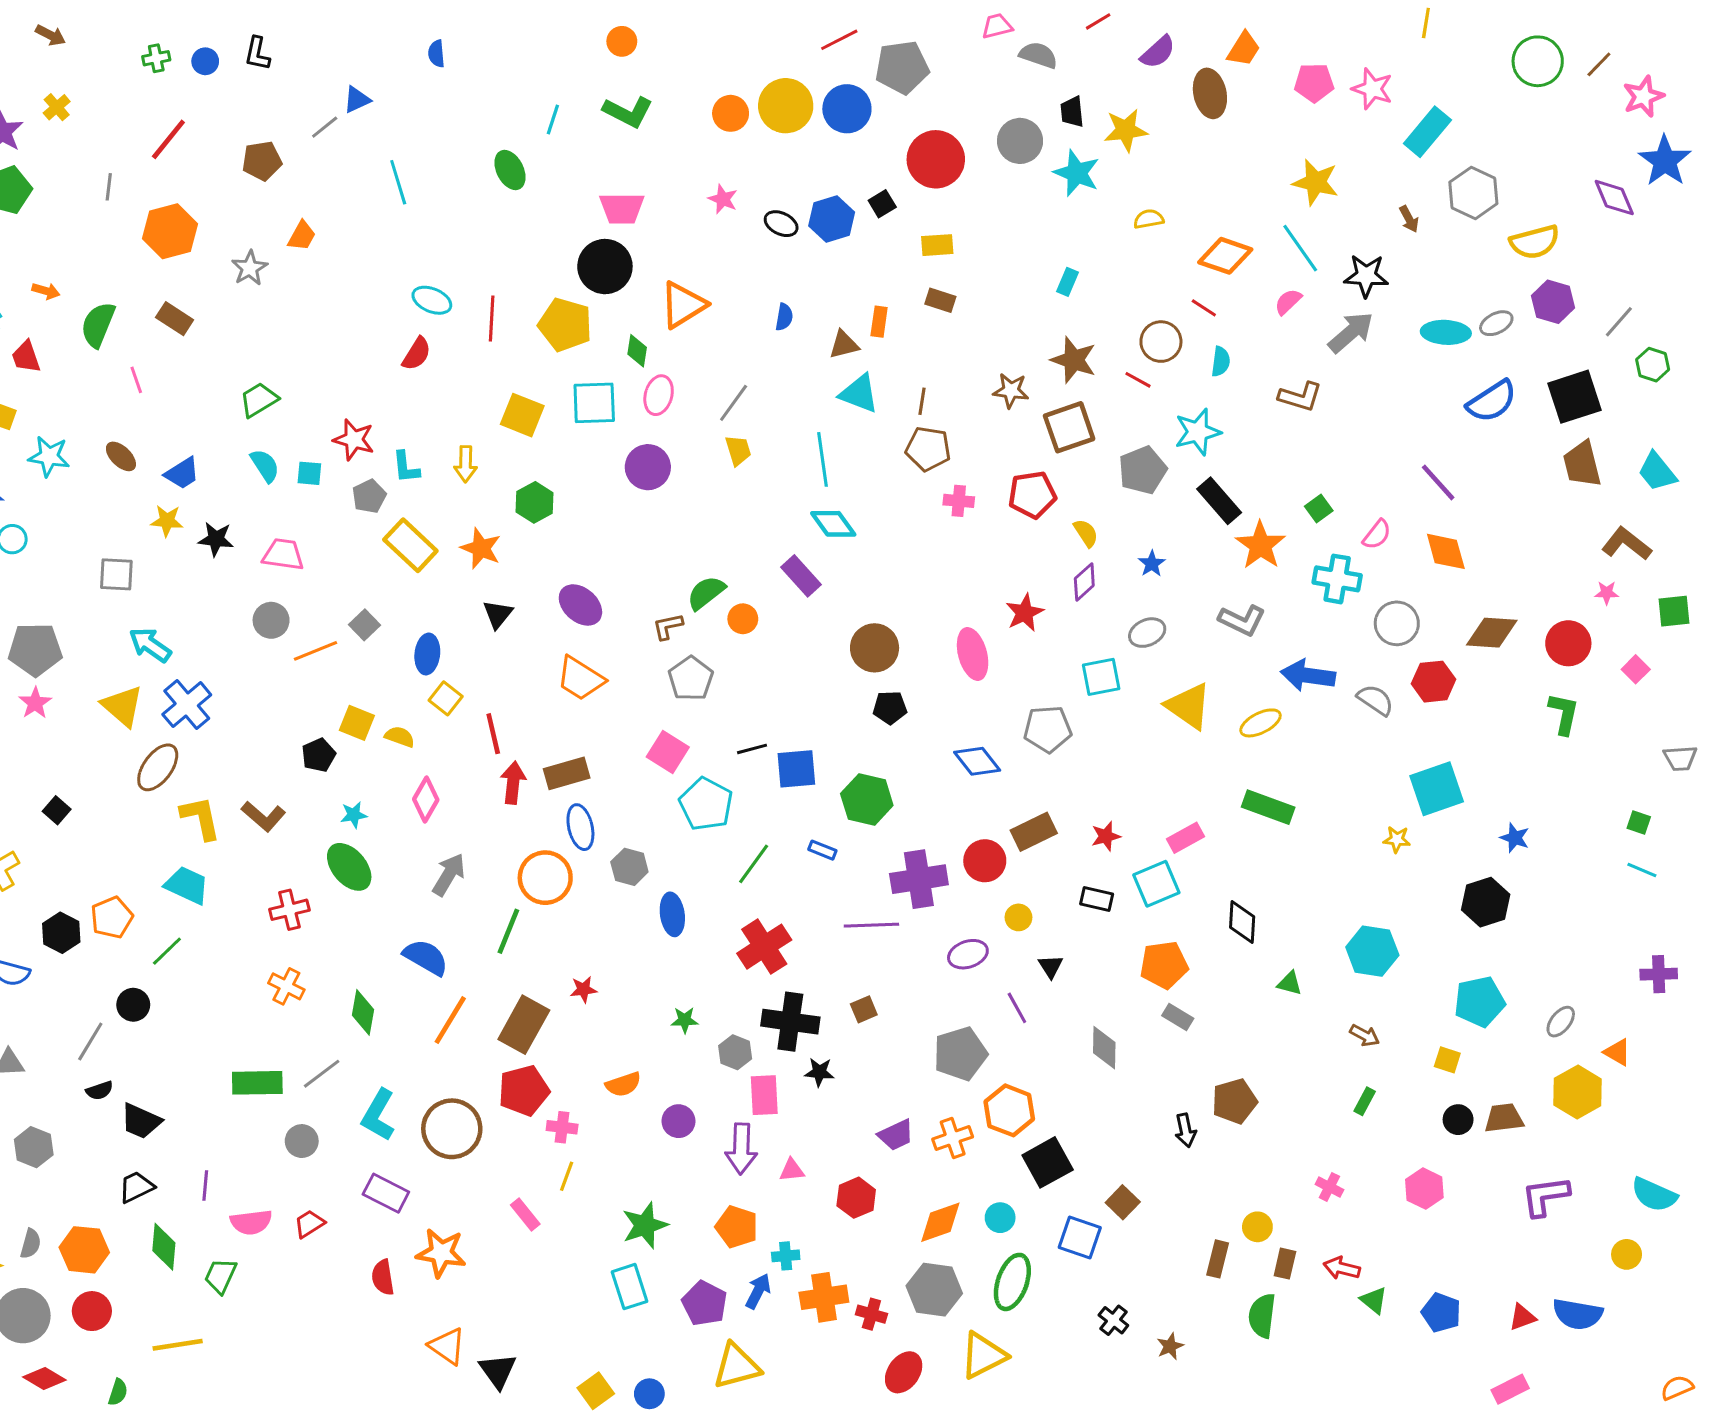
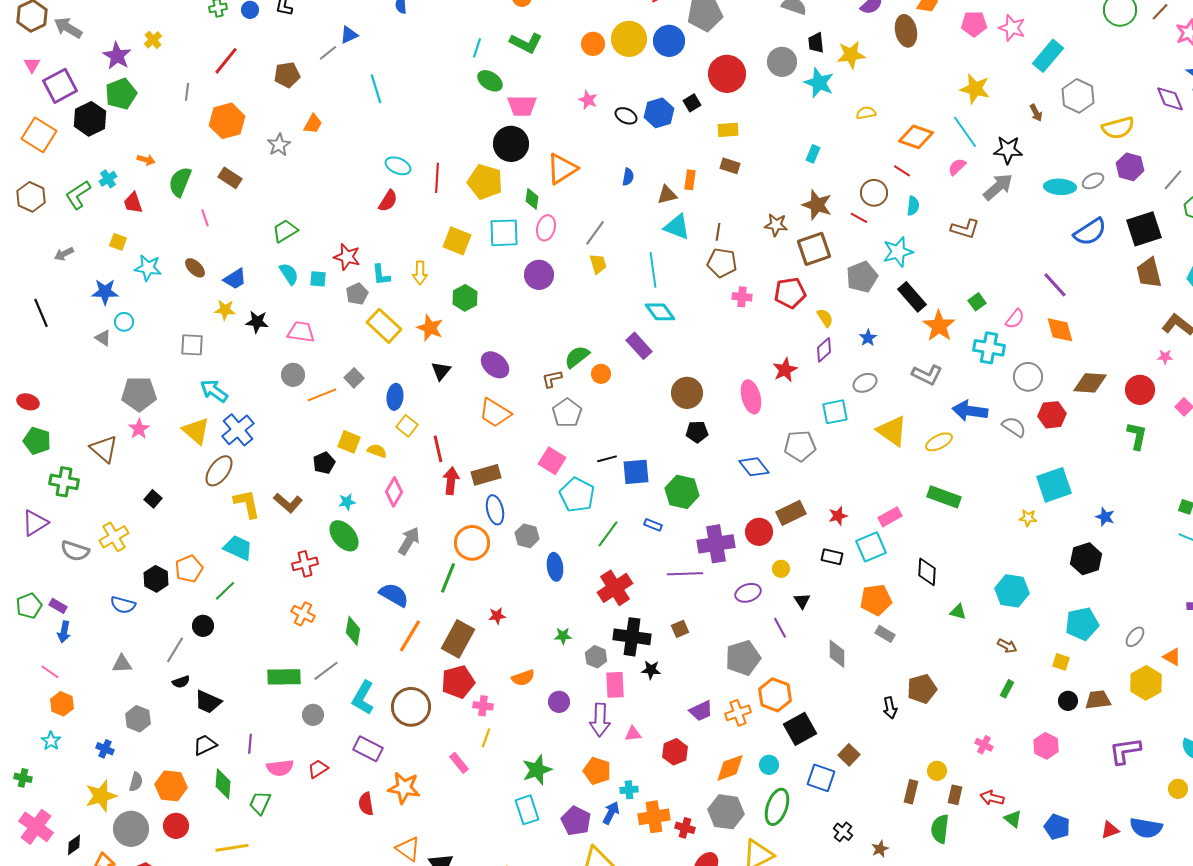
green ellipse: (510, 170) -> (490, 81), moved, turned -30

